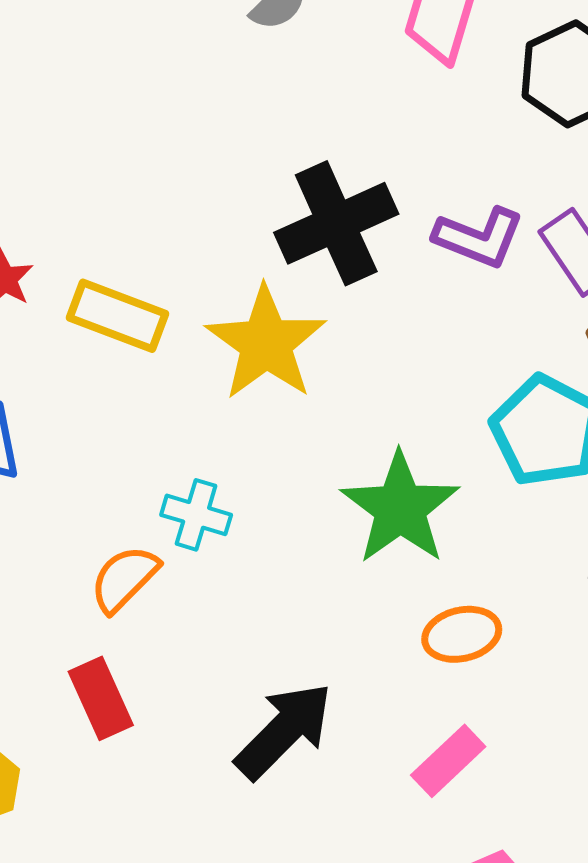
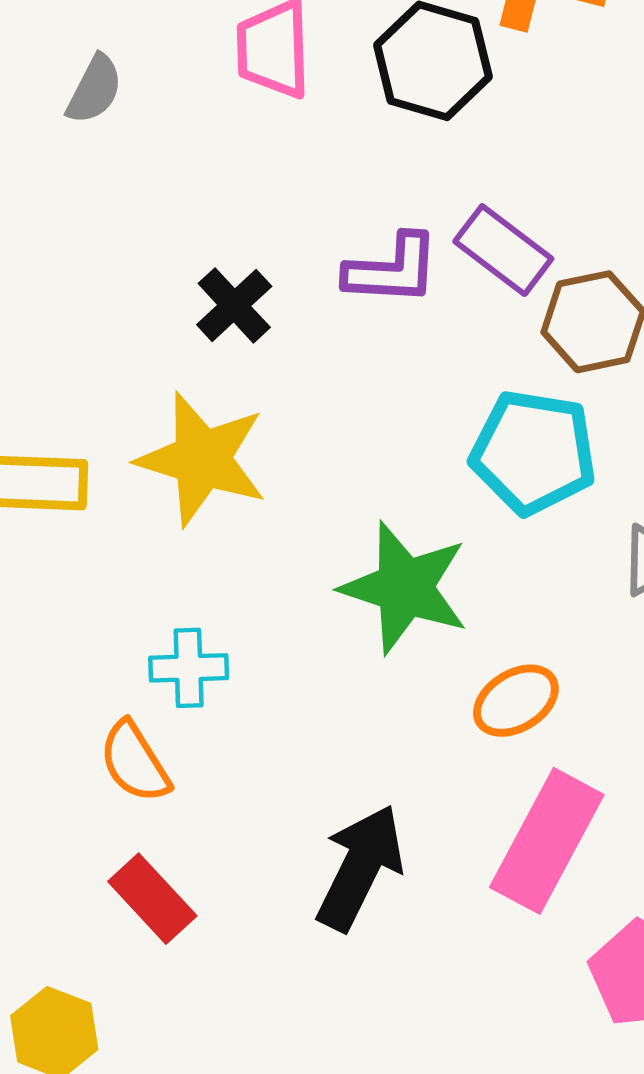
black cross: (336, 223) -> (234, 305), size x0.6
orange semicircle: (124, 579) -> (135, 762), turned -58
pink rectangle: (448, 761) -> (547, 841), size x1.6

